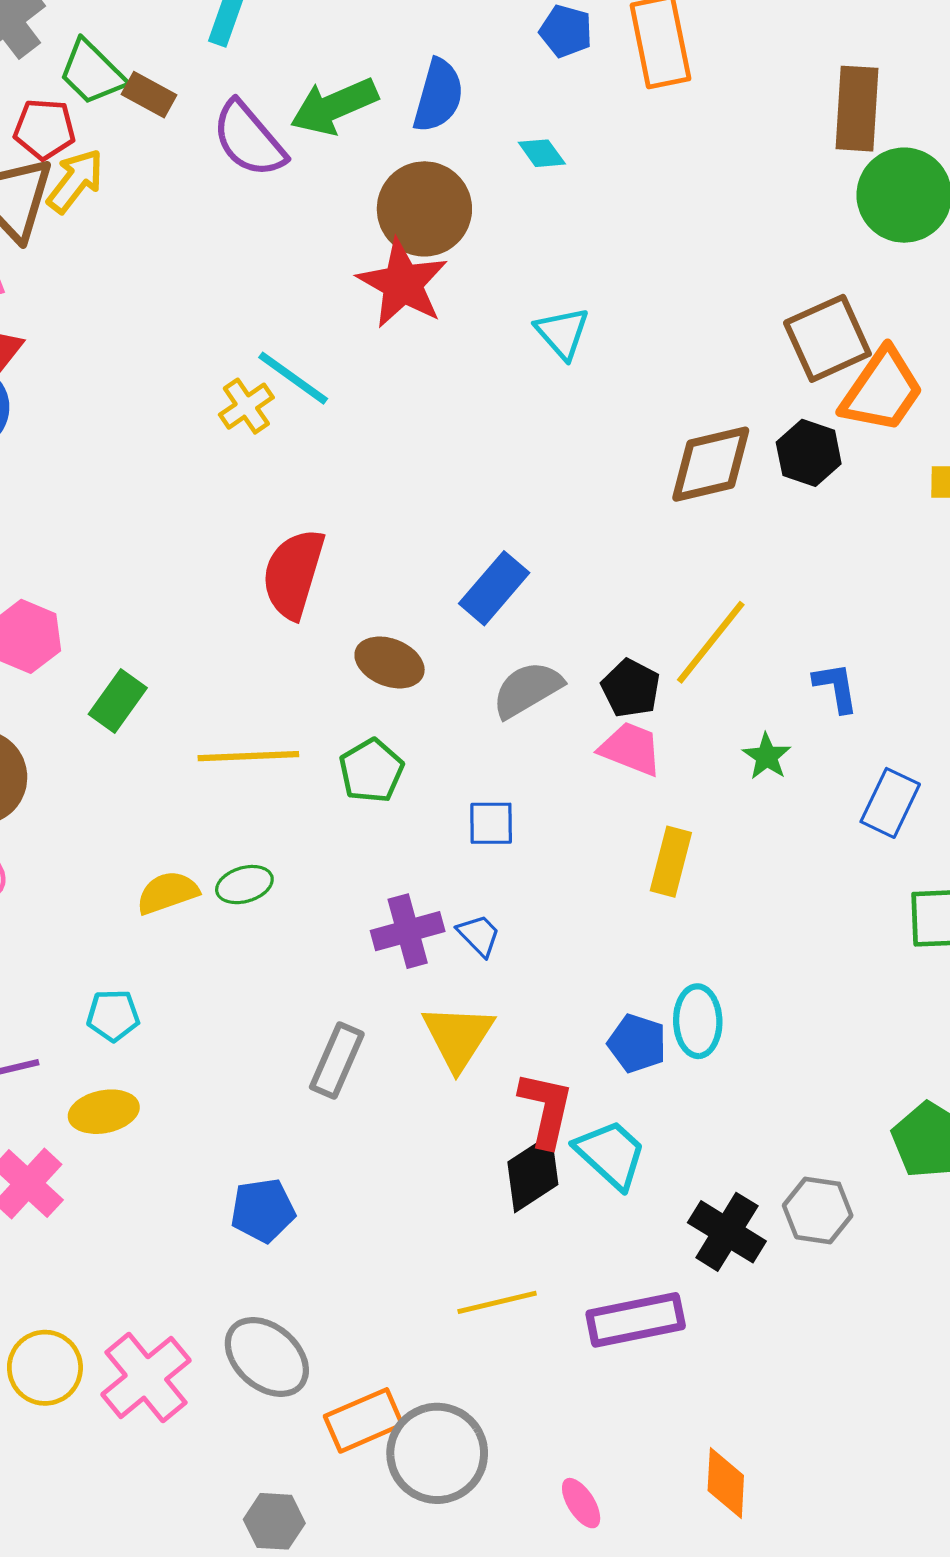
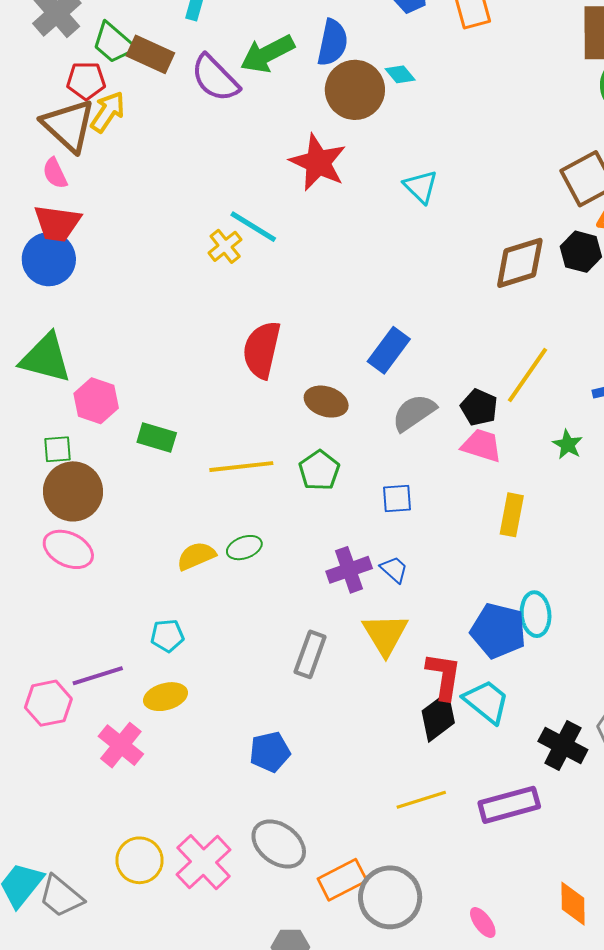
brown rectangle: (149, 95) -> (150, 54), size x1.4
brown circle: (424, 209) -> (355, 90), moved
green rectangle: (118, 701) -> (157, 437), turned 75
blue pentagon: (637, 1043) -> (498, 631), size x1.5

